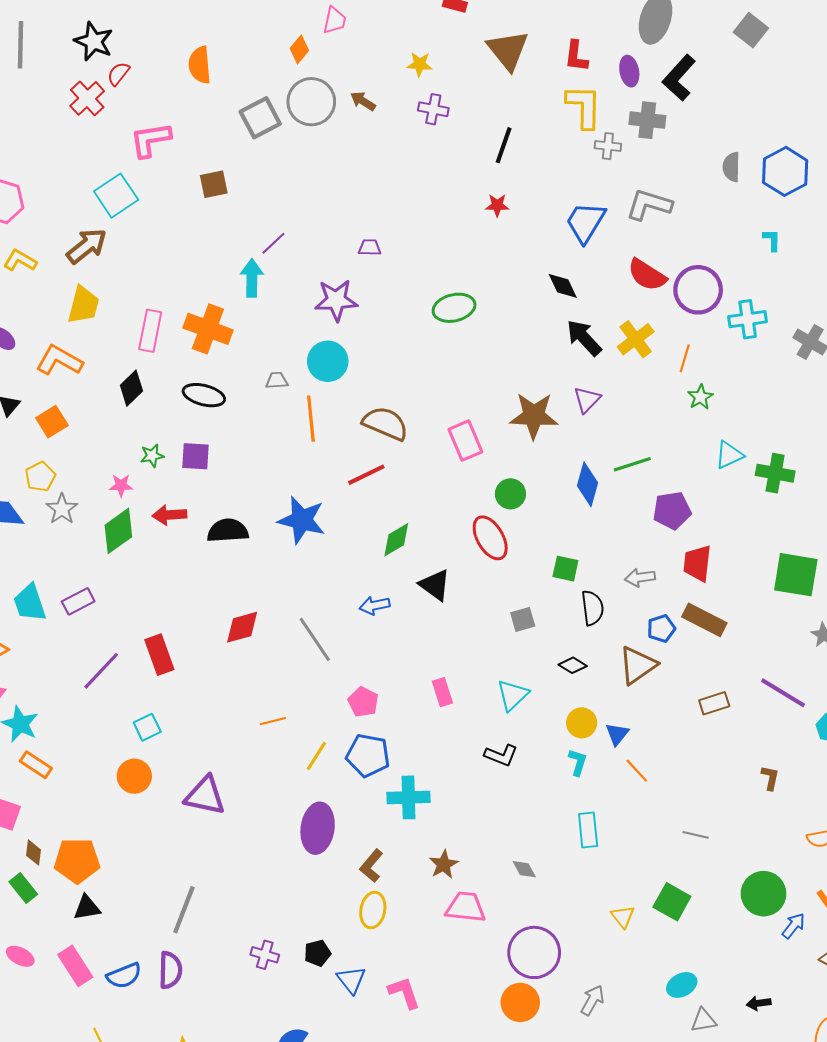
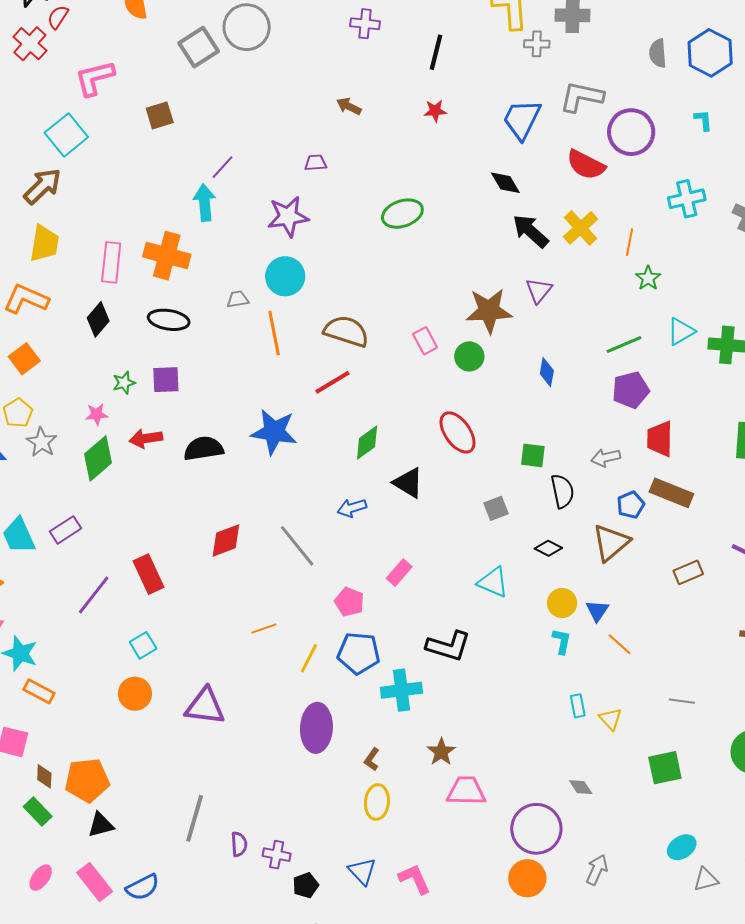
brown arrow: (363, 101) -> (349, 106), moved
purple circle: (698, 290) -> (631, 132), moved
pink rectangle: (465, 441) -> (425, 341), size x0.7
green line: (632, 464) -> (624, 345), moved
blue diamond: (588, 484) -> (547, 372), size x0.7
green circle: (510, 494) -> (469, 356), moved
pink rectangle: (442, 692) -> (399, 573), moved, turned 64
cyan triangle: (513, 695) -> (493, 582), turned -48
black L-shape: (501, 755) -> (448, 646), moved, size x1.4
cyan rectangle: (588, 830) -> (578, 706), size x0.7
brown L-shape: (371, 866) -> (372, 759), size x0.7
gray diamond: (524, 869) -> (581, 787), moved
green square: (672, 902) -> (665, 768), turned -36
yellow triangle: (623, 917) -> (611, 719), moved
black pentagon: (317, 953) -> (306, 885), moved
pink ellipse: (20, 956) -> (41, 878), turned -76
purple semicircle: (170, 970) -> (239, 844), moved, size x0.7

